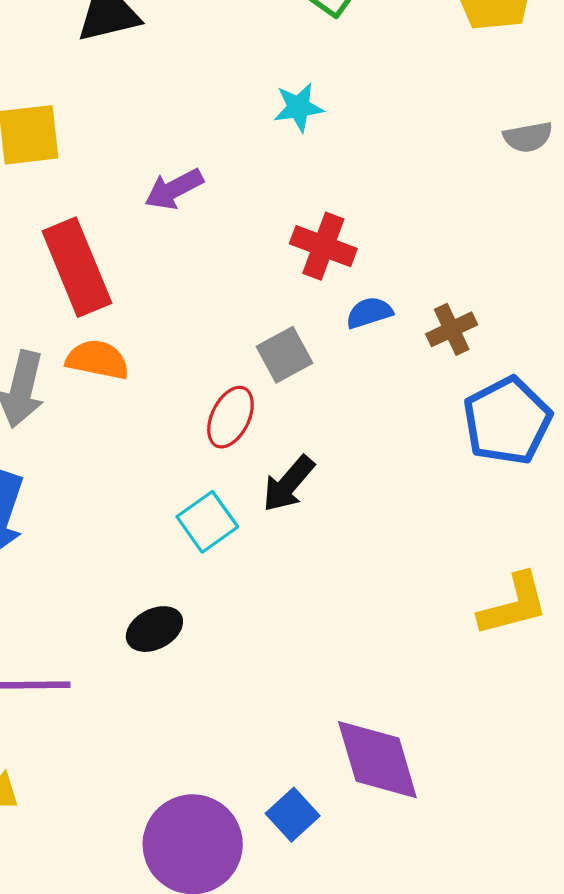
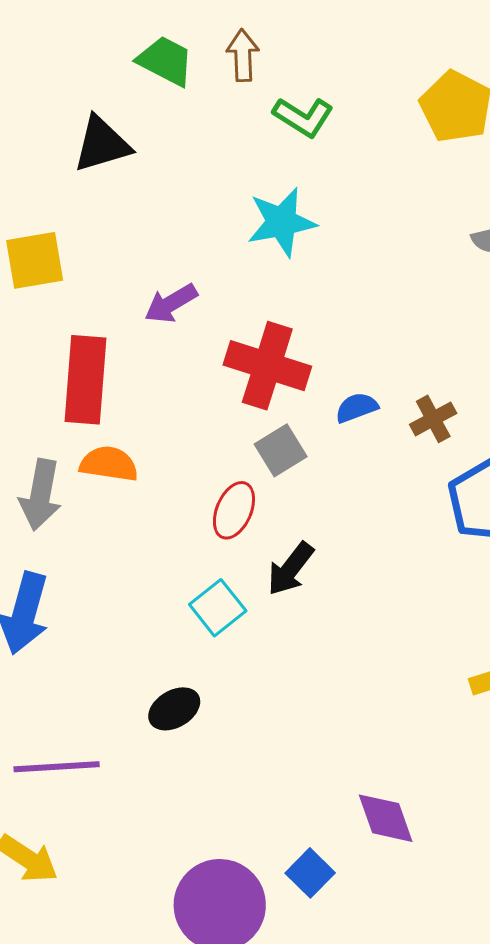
cyan star: (298, 107) -> (282, 222), size x1.5
red cross: (323, 246) -> (267, 366), moved, size x1.4
red rectangle: (77, 267) -> (86, 380), turned 30
purple diamond: (377, 760) -> (386, 818), size x0.7

